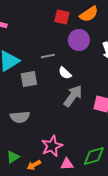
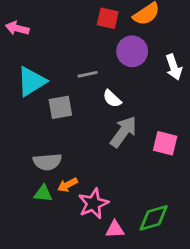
green triangle: (13, 157) -> (43, 193), moved, turned 40
orange arrow: (34, 165) -> (67, 185), moved

